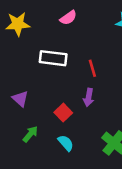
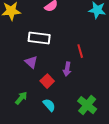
red line: (92, 68) -> (80, 51), moved
purple triangle: (20, 99) -> (31, 62), moved

